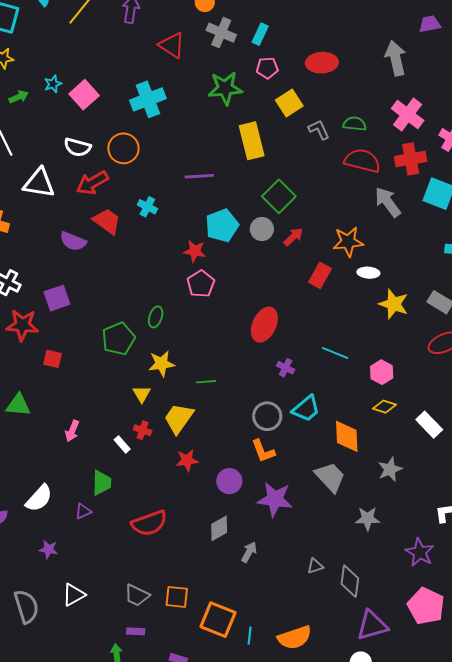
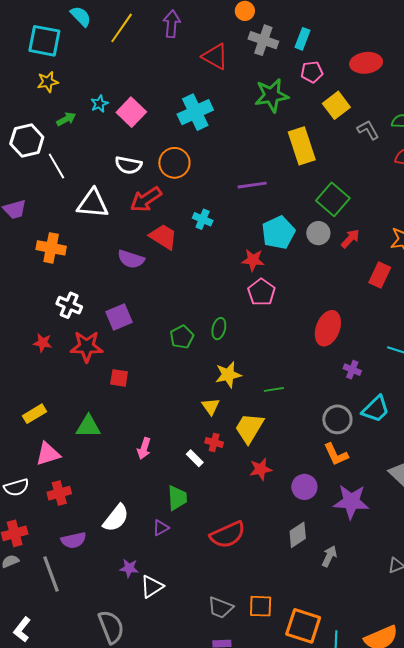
green pentagon: (119, 339) -> (182, 337), moved, size x0.7
white triangle: (74, 595) -> (152, 587), moved

